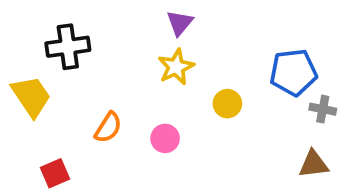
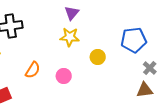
yellow star: (176, 67) -> (70, 37), turned 30
gray cross: (323, 109) -> (150, 68), moved, turned 32

